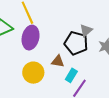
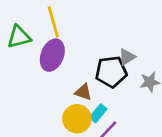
black pentagon: (76, 43) -> (111, 72), turned -30
yellow circle: (33, 73) -> (77, 119), moved

